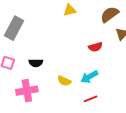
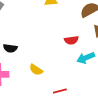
cyan arrow: (89, 77) -> (86, 58), moved

